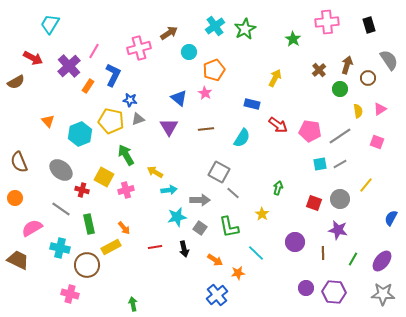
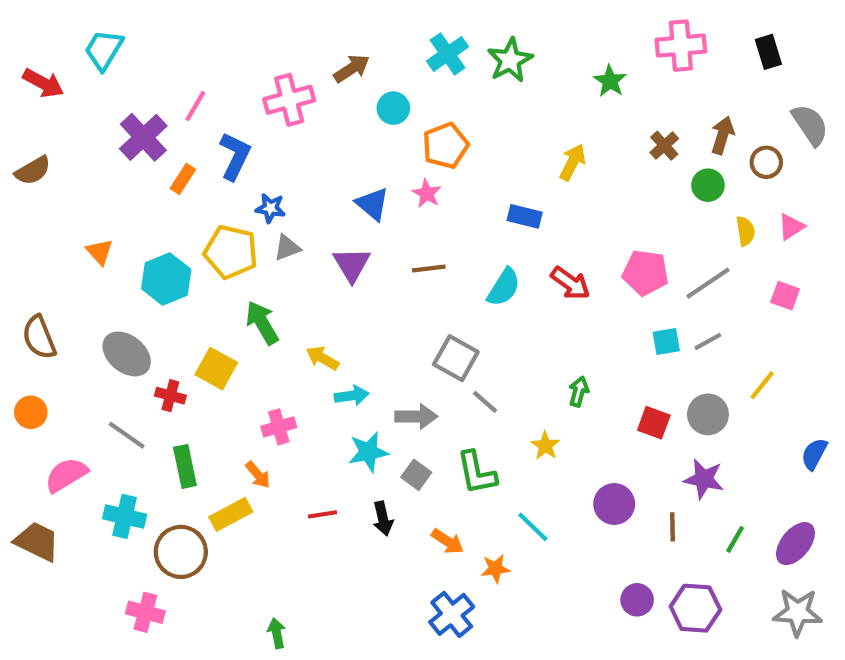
red arrow: (33, 58) -> (43, 83), moved
red arrow: (278, 125) -> (570, 283), moved
pink cross: (126, 190) -> (279, 427), moved

